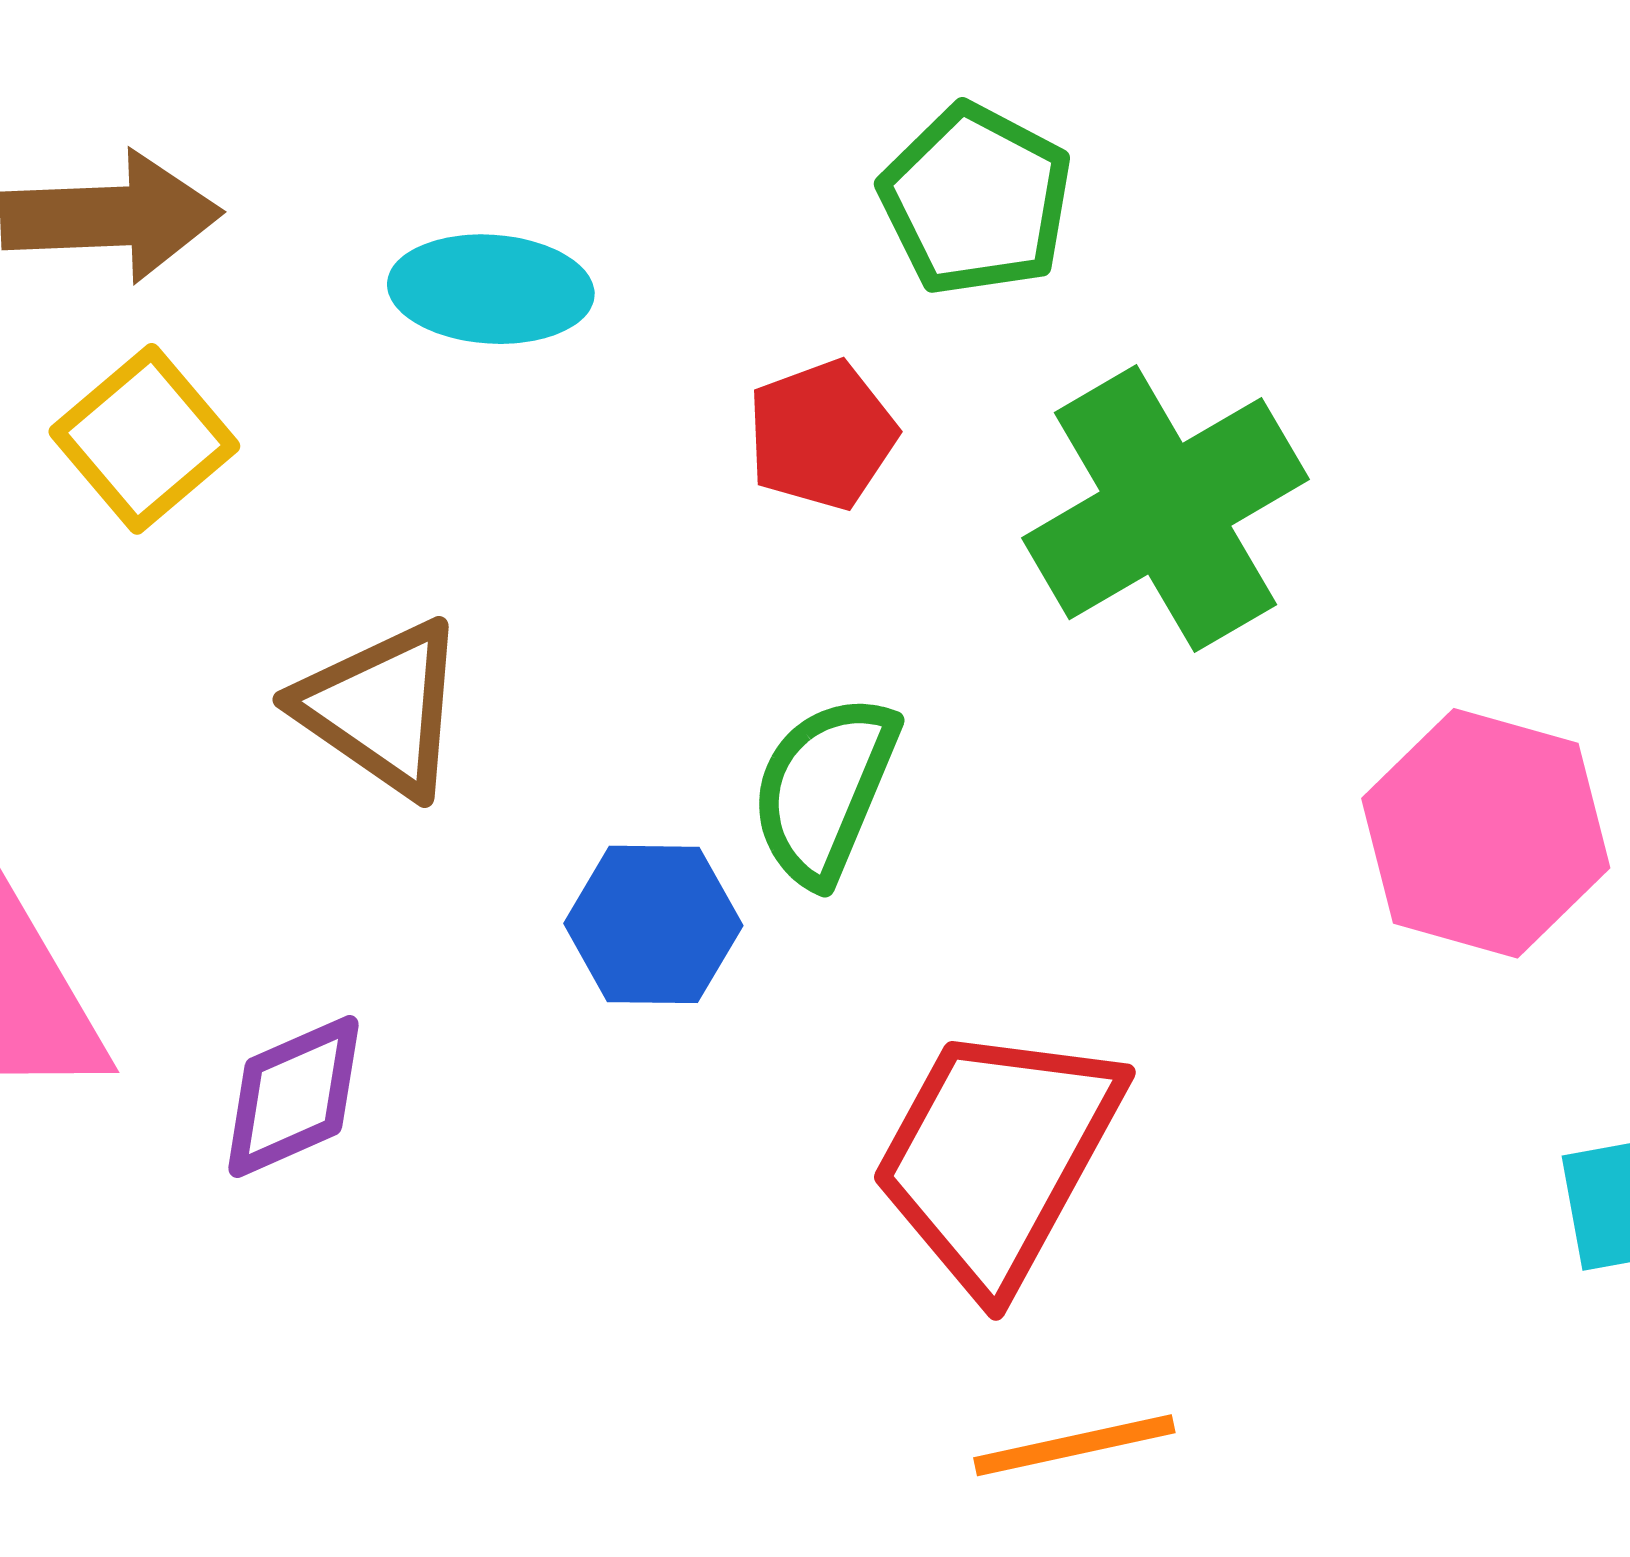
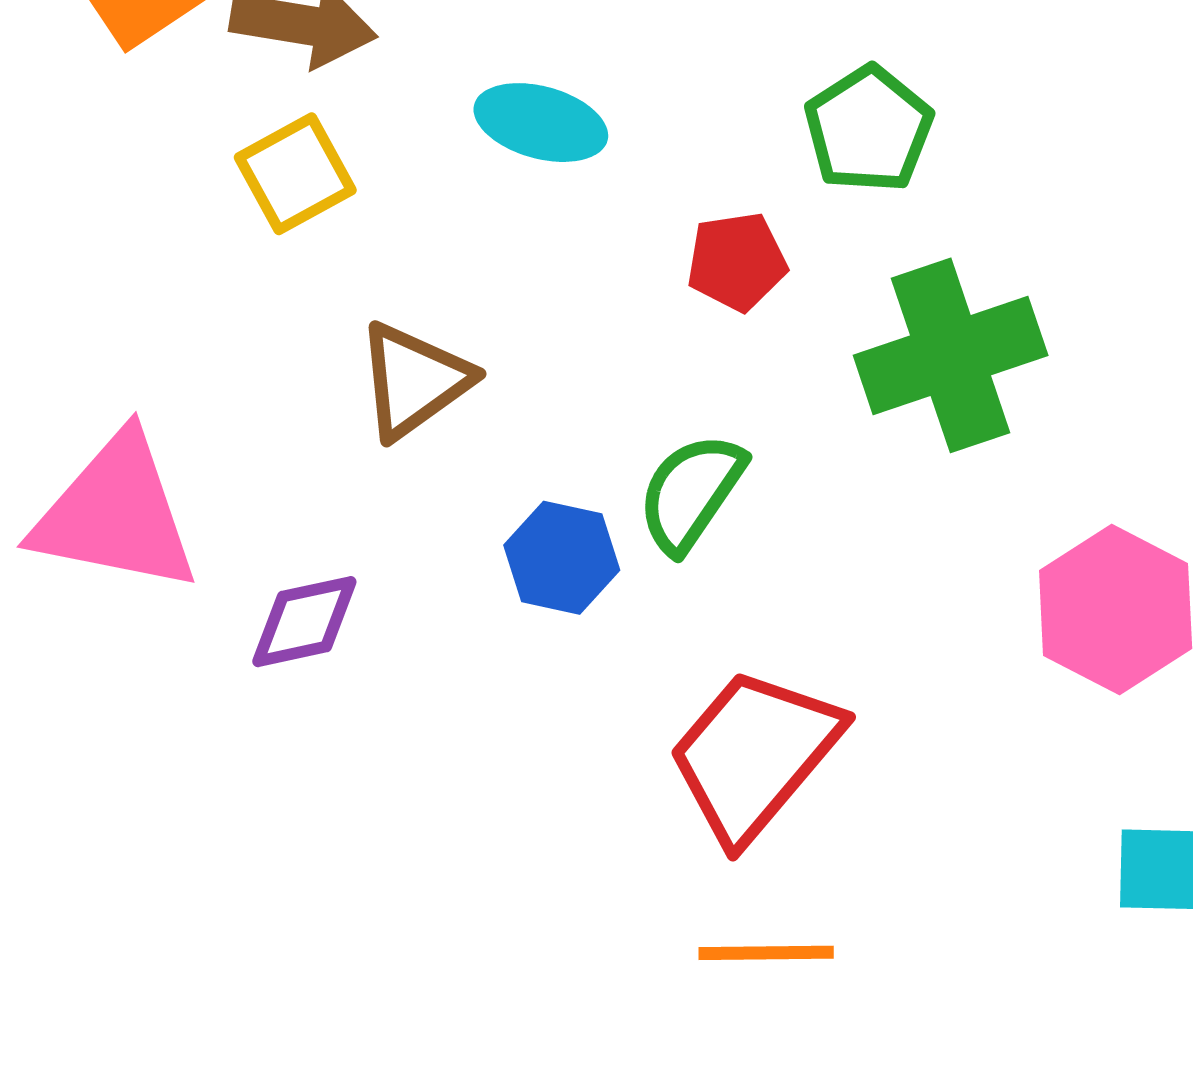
brown triangle: (382, 708) -> (414, 381), turned 38

